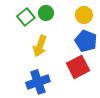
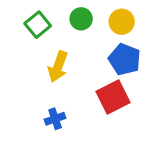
green circle: (46, 13) -> (81, 19), moved
blue cross: (38, 82) -> (55, 119), size x0.6

